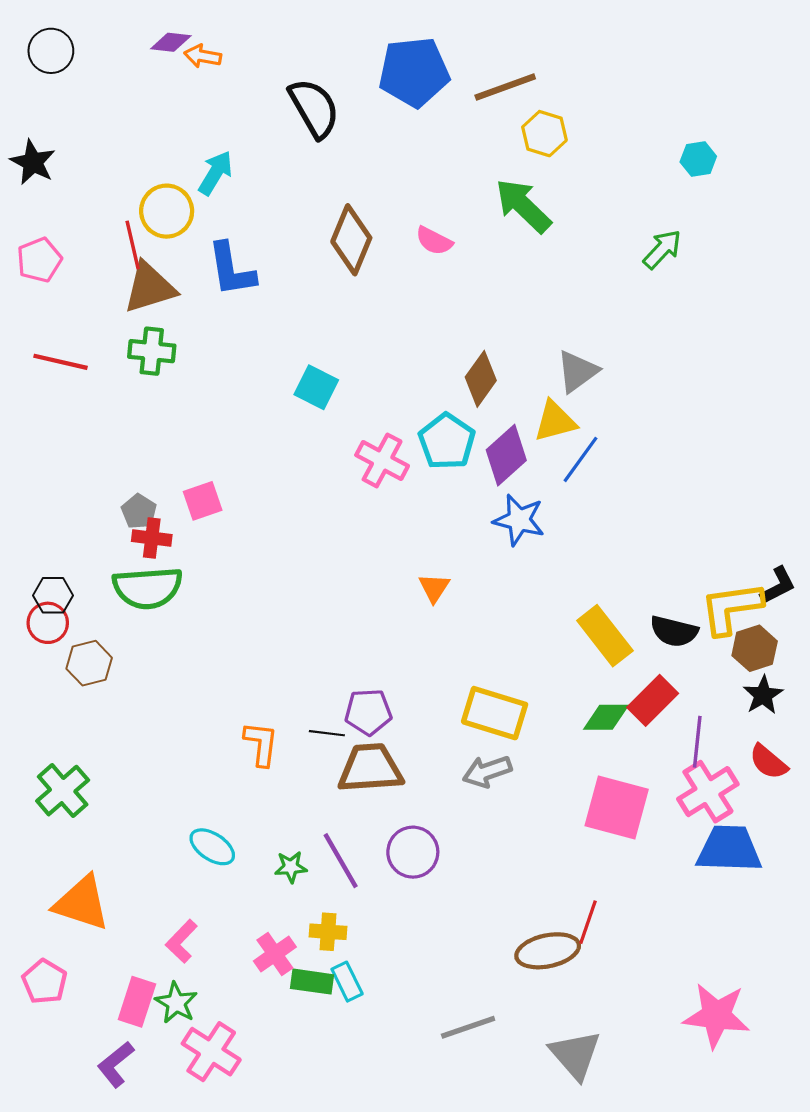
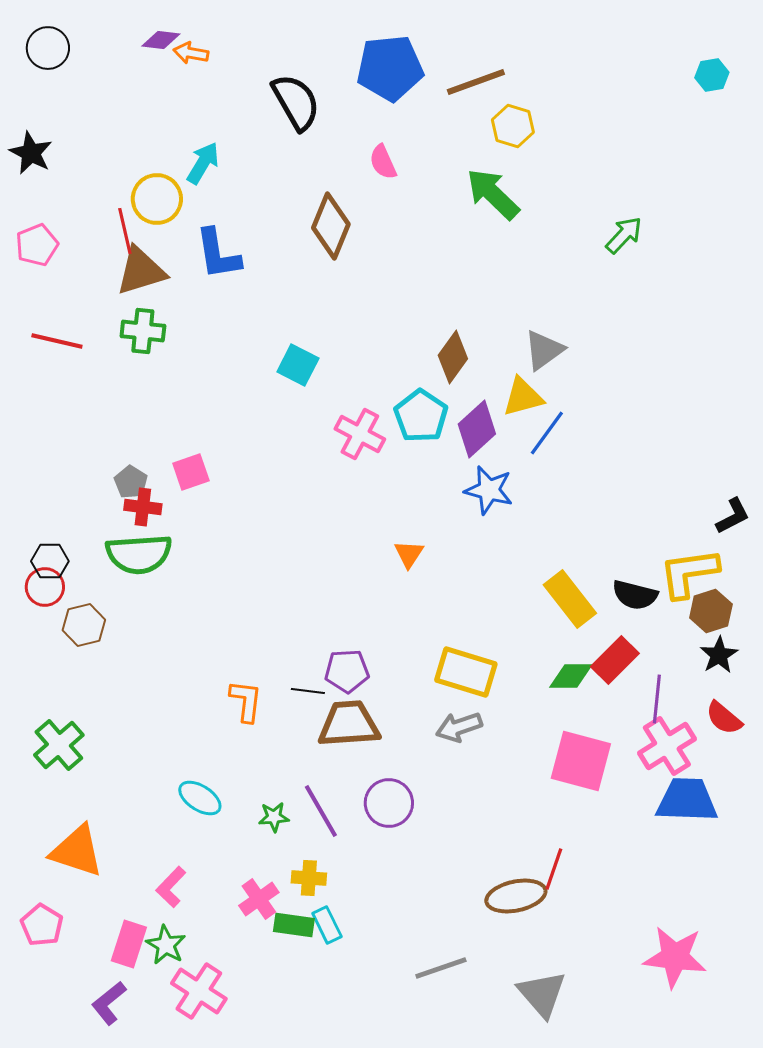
cyan hexagon: (698, 159) -> (712, 75), moved
pink semicircle: (434, 241) -> (383, 162), moved, turned 39
black L-shape: (778, 586) -> (733, 516), moved

